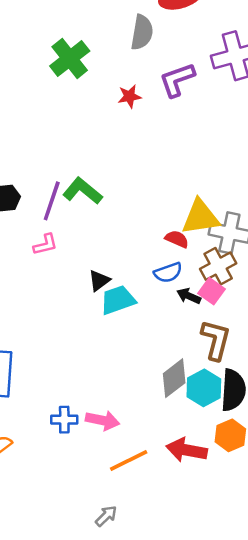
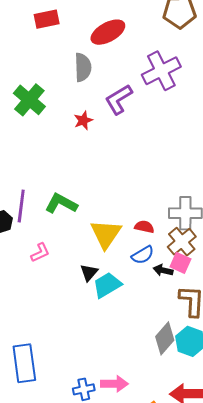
purple line: (52, 201) -> (21, 206), moved
yellow triangle: (200, 217) -> (106, 234), moved, turned -36

